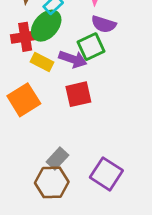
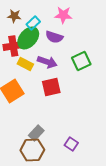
purple semicircle: (104, 24) -> (54, 37), moved
green square: (91, 47) -> (81, 61), moved
purple square: (106, 174) -> (71, 144), size x0.6

